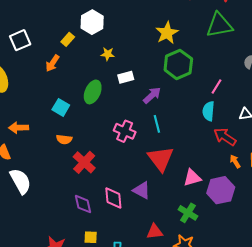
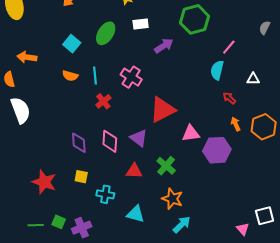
cyan line: (157, 124) -> (95, 75), moved
red arrow: (225, 137) -> (229, 98), size x0.6
red triangle: (161, 159) -> (162, 110), turned 32
red cross: (84, 162) -> (103, 101), moved, size x0.7
green cross: (188, 213) -> (166, 166), moved
red triangle: (155, 232) -> (134, 171), moved

